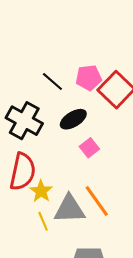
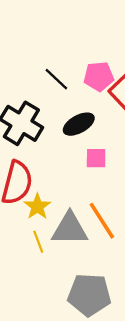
pink square: (89, 148) -> (96, 158), turned 36

